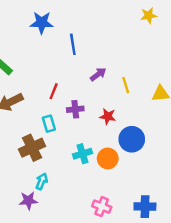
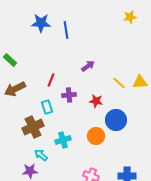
blue line: (73, 44) -> (66, 30), moved
yellow line: (126, 85) -> (119, 83), moved, turned -32
cyan cross: (82, 154) -> (63, 140), moved
cyan arrow: (42, 181) -> (41, 155), turned -72

